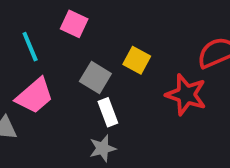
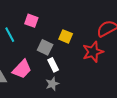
red star: (186, 95) -> (93, 52), turned -30
pink trapezoid: (35, 96) -> (22, 69), moved

